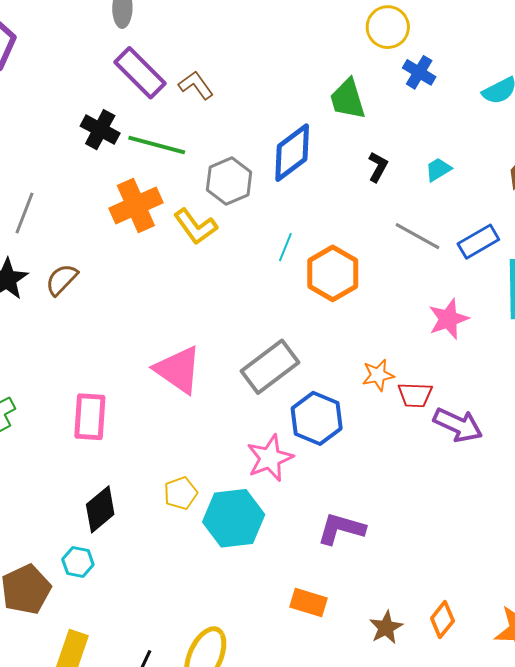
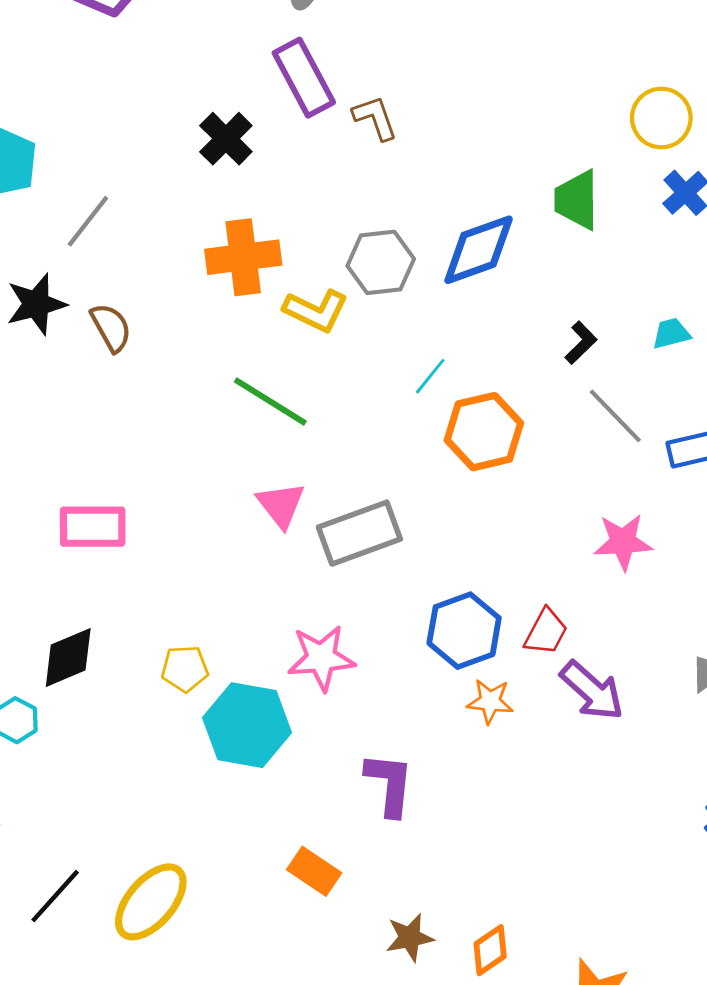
green line: (157, 145) -> (270, 401), moved
black L-shape: (378, 167) -> (581, 343), moved
yellow L-shape: (195, 226) -> (316, 311), turned -45
brown semicircle: (62, 280) -> (111, 328), turned 90
pink triangle: (178, 370) -> (281, 505), moved, size x0.7
orange star: (378, 375) -> (490, 701), moved
red trapezoid: (415, 395) -> (546, 632), turned -81
pink rectangle: (90, 417) -> (93, 527), turned 69
blue hexagon: (317, 418) -> (464, 631), moved
purple L-shape: (341, 529) -> (389, 784), turned 63

